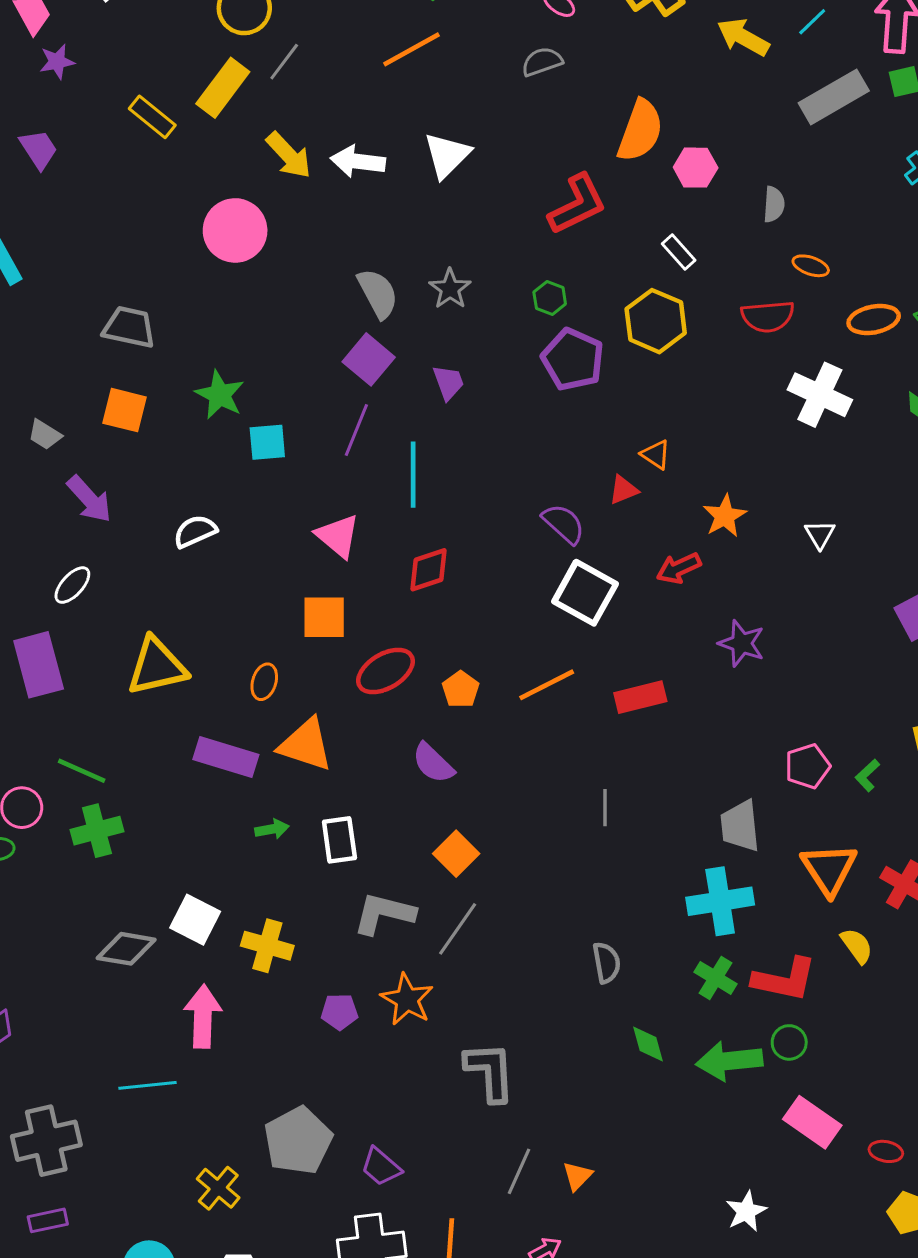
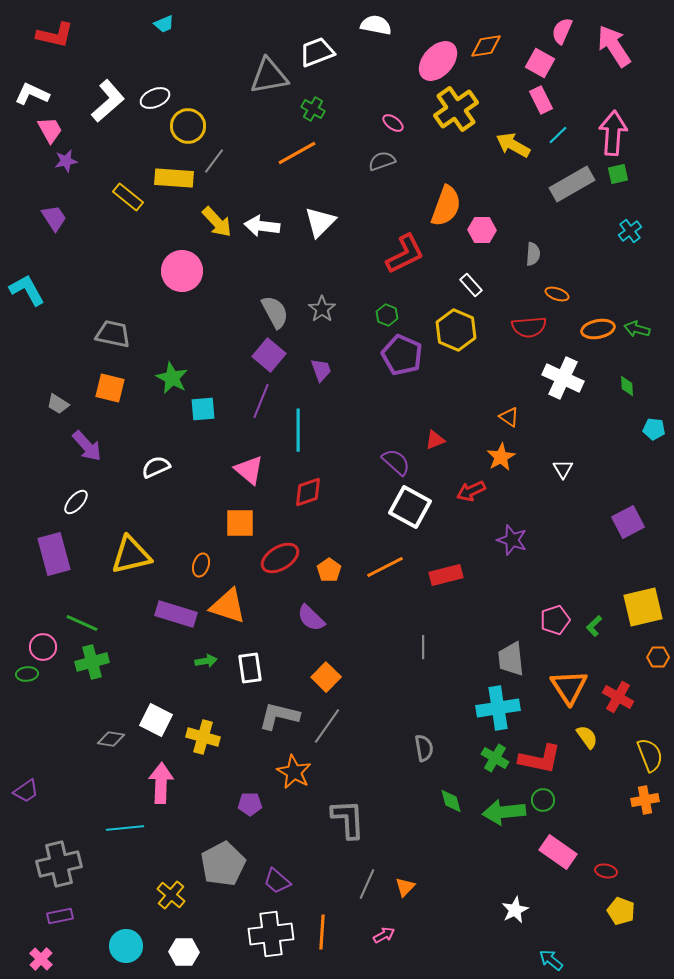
yellow rectangle: (223, 88) -> (174, 178), turned 57
orange triangle: (656, 455) -> (509, 417), moved
gray diamond: (126, 949) -> (111, 739), size x0.7
purple pentagon: (339, 1012) -> (250, 804), moved

